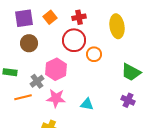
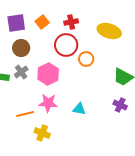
yellow ellipse: (117, 26) -> (109, 31), turned -65
gray cross: (37, 81) -> (21, 72), moved
orange line: (23, 97) -> (25, 114), moved

